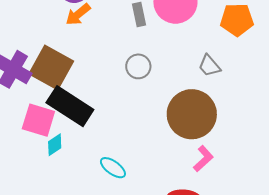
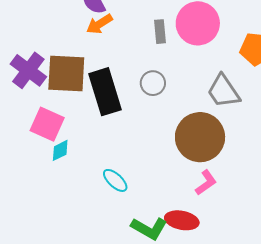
gray trapezoid: (209, 66) -> (223, 91), size x1.5
brown square: (51, 68) -> (66, 73), turned -33
black rectangle: (70, 106) -> (105, 92), moved, turned 33

